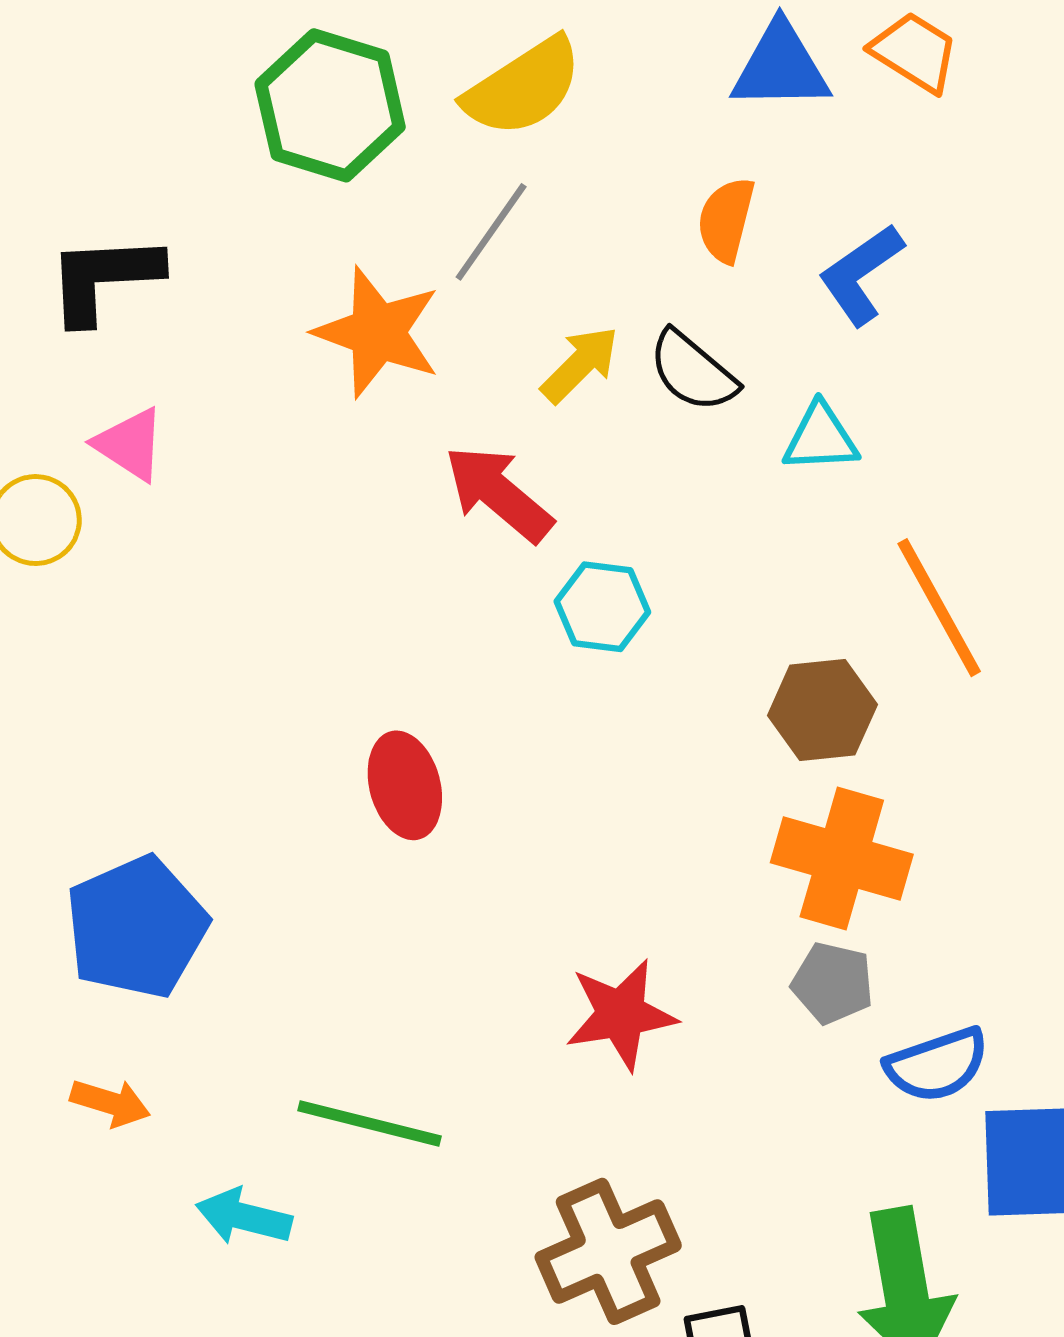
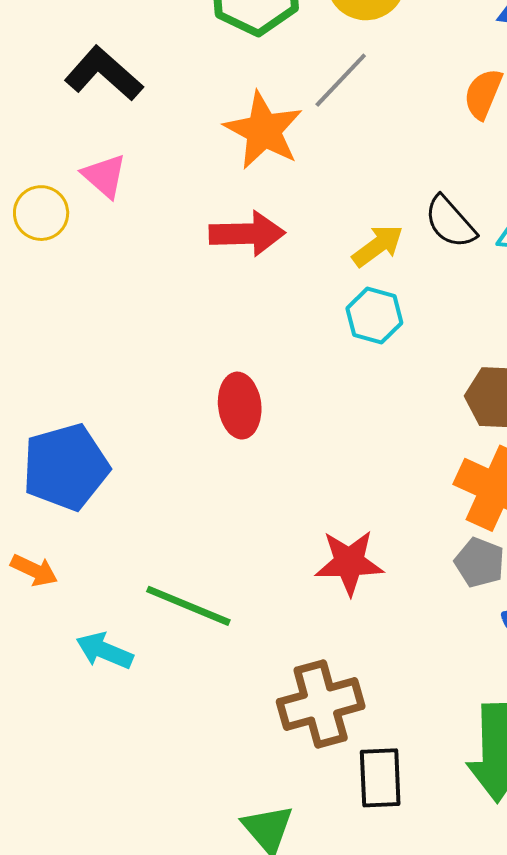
black L-shape: (104, 278) -> (104, 74), turned 36
yellow arrow: (580, 364) -> (378, 246), moved
black semicircle: (693, 371) -> (450, 222), moved
red arrow: (499, 494) -> (247, 234), moved, turned 130

